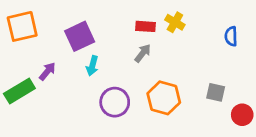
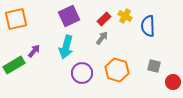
red rectangle: (146, 26) -> (104, 19), turned -48
purple square: (80, 36) -> (69, 16), moved
blue semicircle: (231, 36) -> (148, 26), moved, size x1.5
cyan arrow: (92, 66) -> (66, 47), size x1.6

